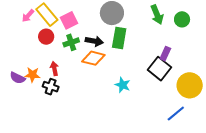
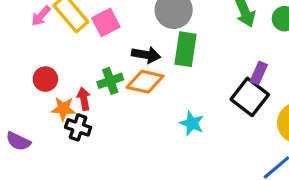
red circle: (46, 37) -> (45, 79), moved
green cross: (71, 42) -> (110, 81), moved
orange star: (32, 75) -> (63, 109), moved
purple semicircle: (18, 78) -> (18, 141), moved

